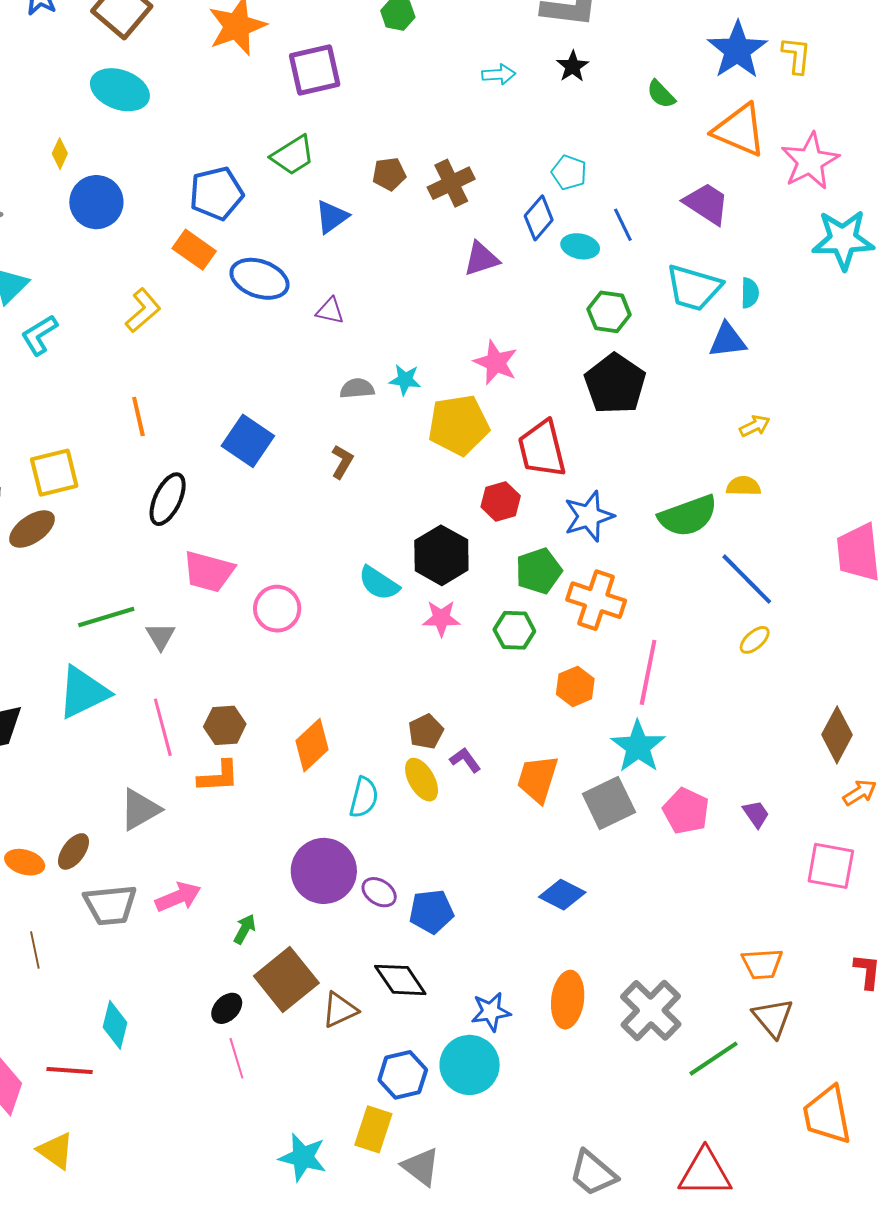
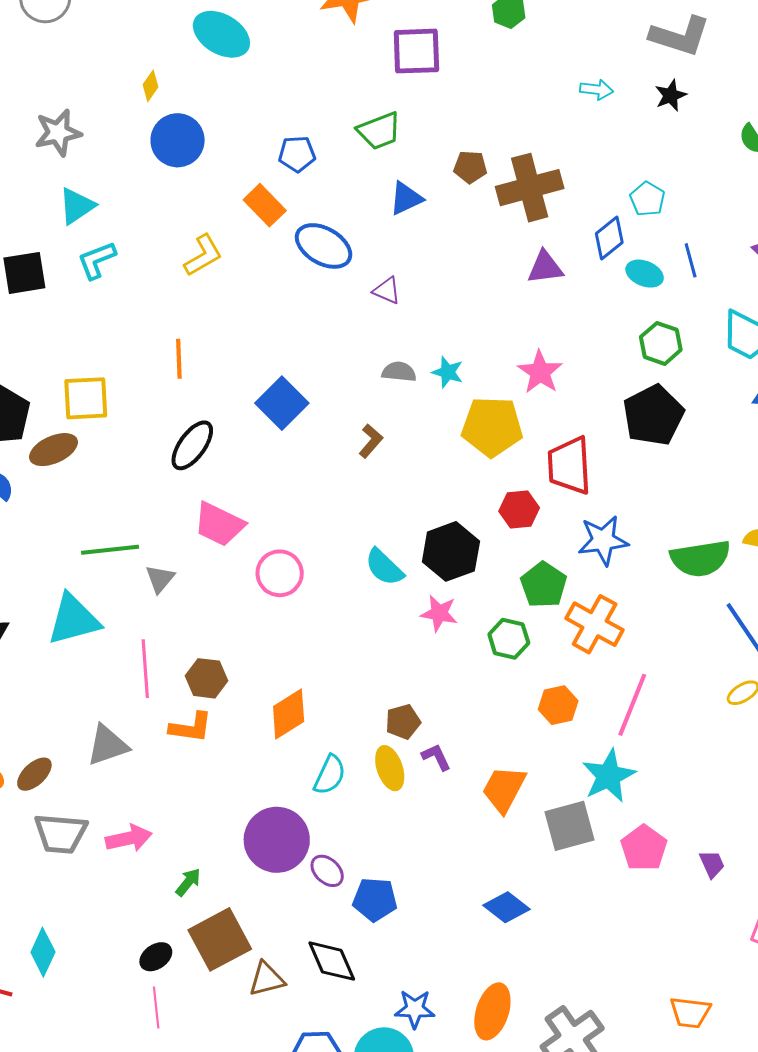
brown cross: (451, 183) -> (530, 188), size x1.4
blue pentagon: (216, 193) -> (297, 154), size x0.7
green pentagon: (539, 571) -> (544, 585), turned -30

